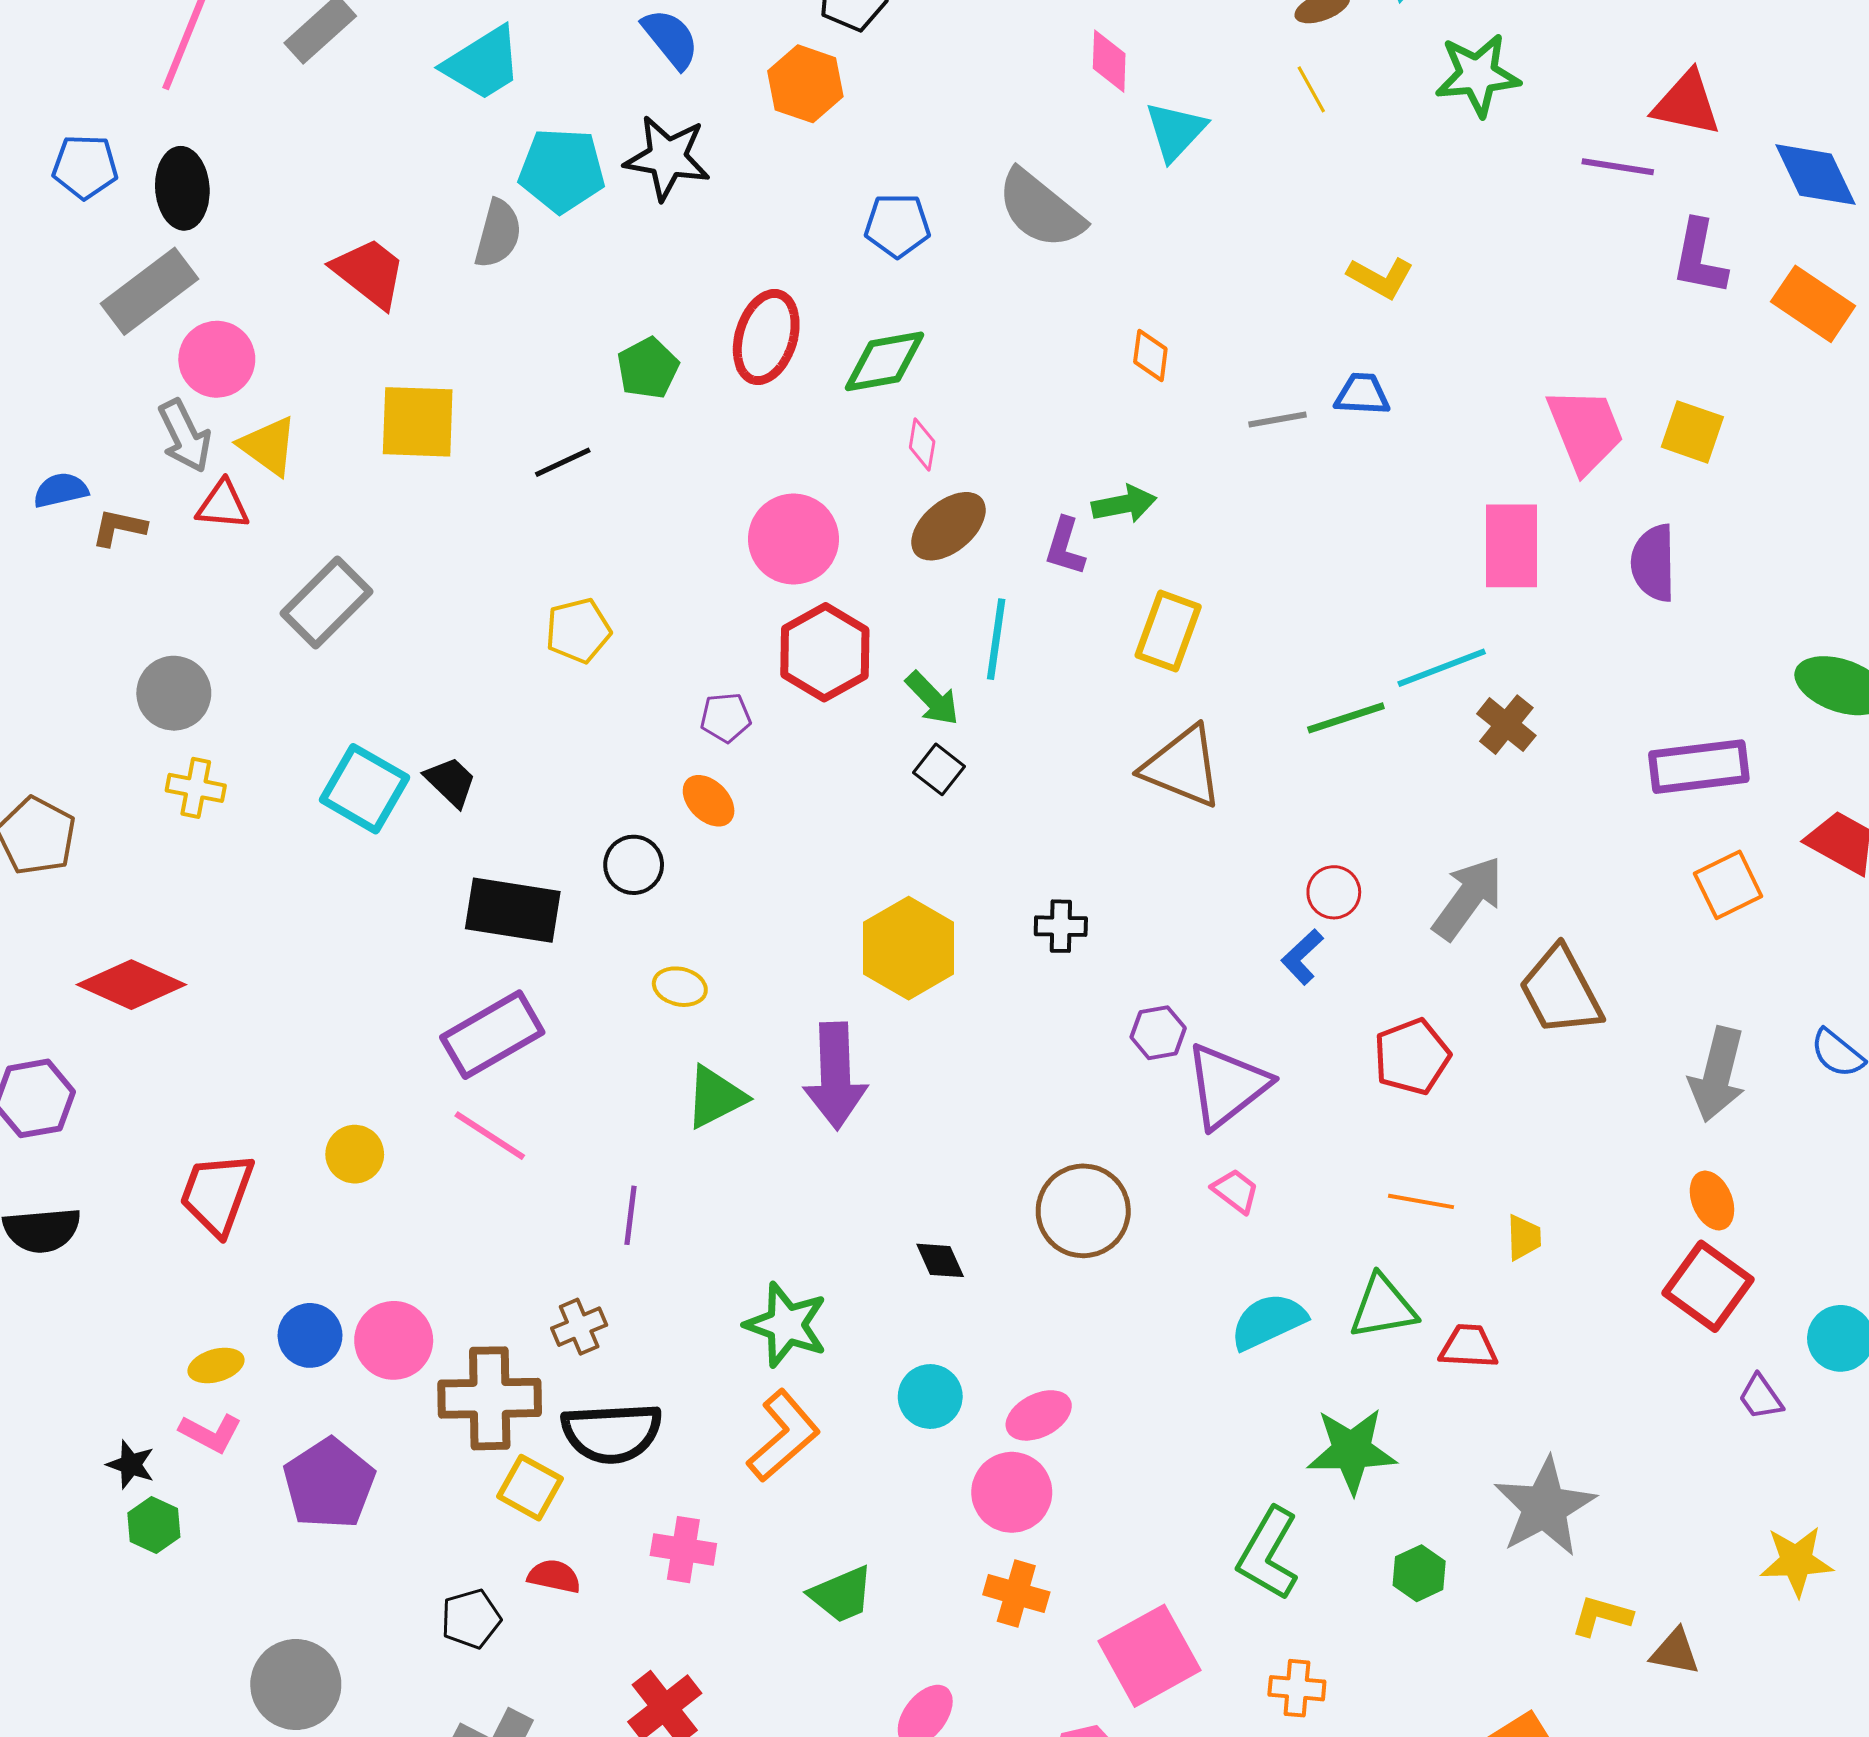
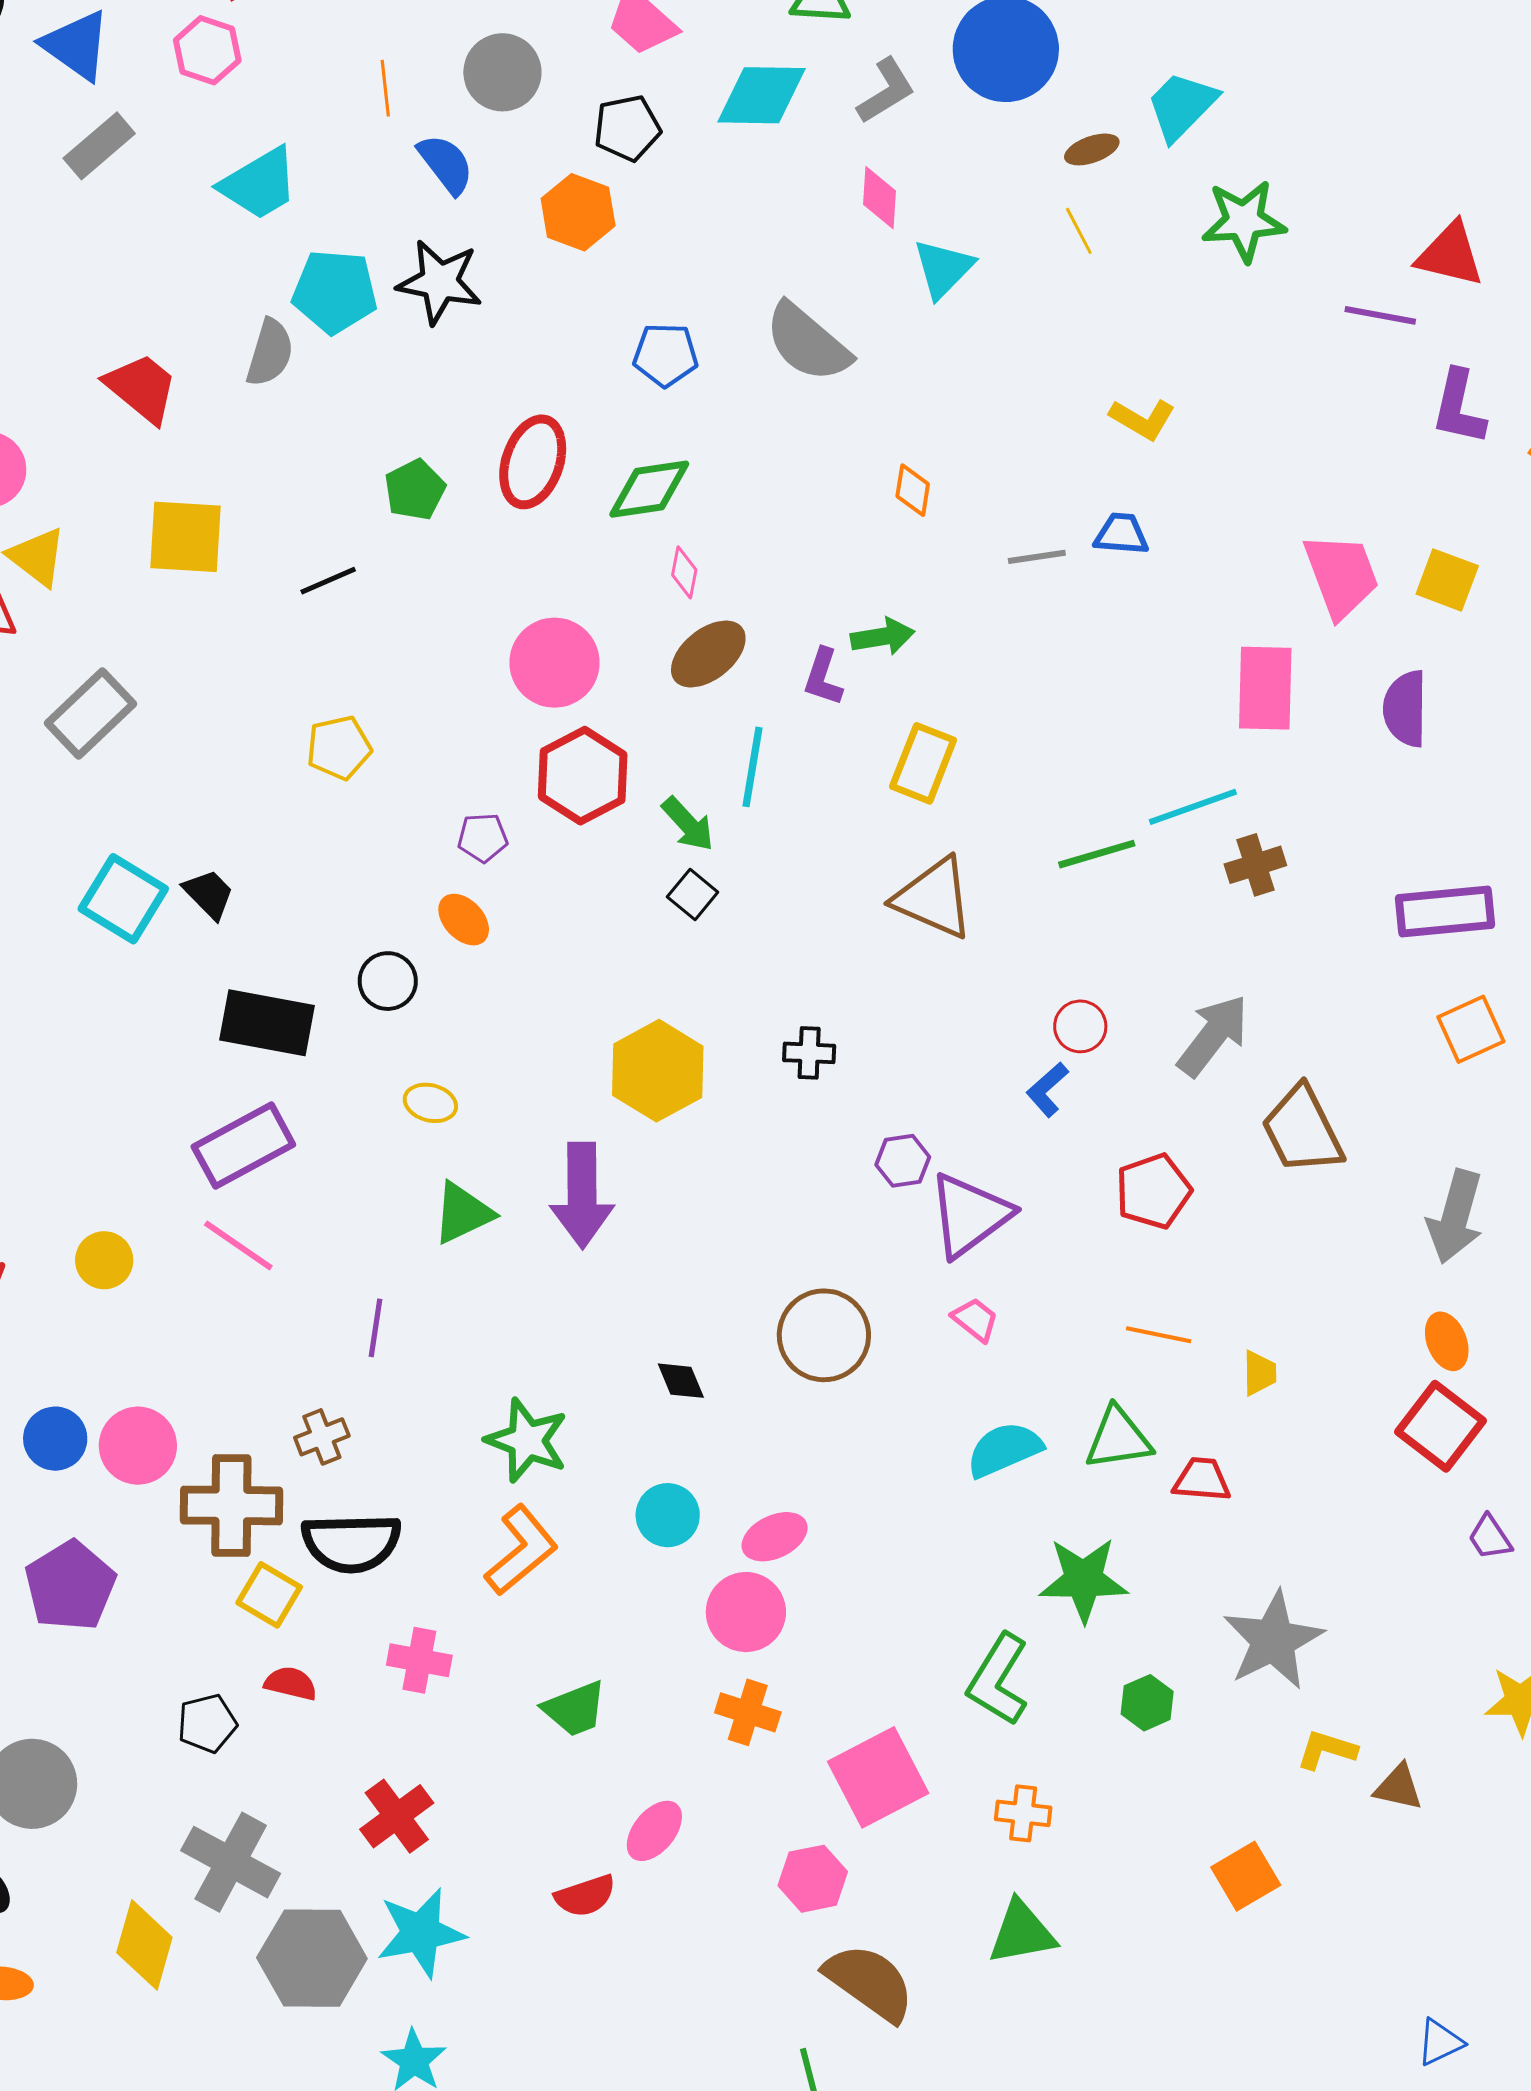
brown cross: (1506, 725) -> (1255, 865), turned 32

